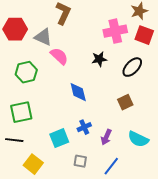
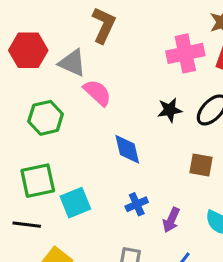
black star: (99, 59) -> (170, 110), moved
brown square: (125, 102) -> (201, 165), turned 35
cyan square: (59, 138) -> (75, 203), moved

